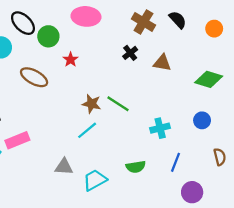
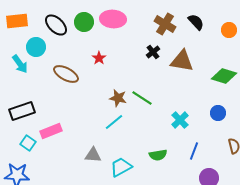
green circle: (48, 36) -> (84, 22), moved
brown triangle: (162, 63) -> (182, 61), size x1.4
cyan cross: (160, 128) -> (180, 120), turned -30

